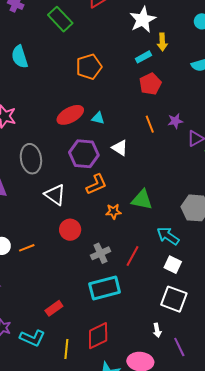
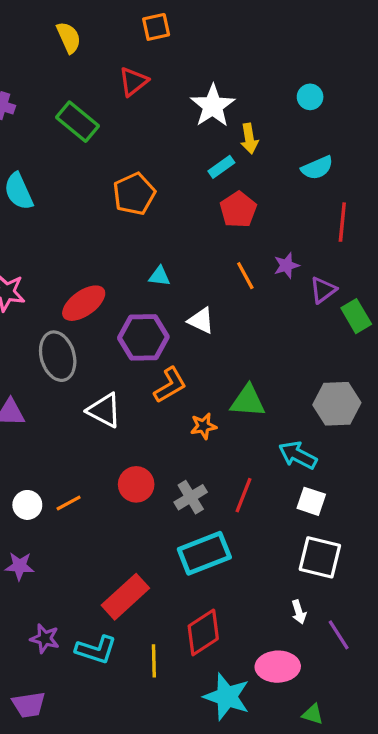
red ellipse: (70, 115) -> (84, 303), moved
red circle: (70, 230) -> (136, 484), moved
red rectangle: (54, 308) -> (125, 597), size x1.6

